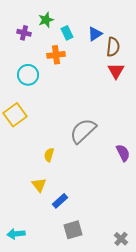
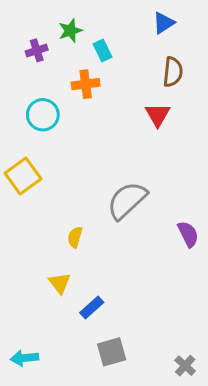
purple cross: (24, 33) -> (37, 50), turned -32
blue triangle: (95, 34) -> (164, 23), moved
red triangle: (116, 71) -> (158, 115), moved

